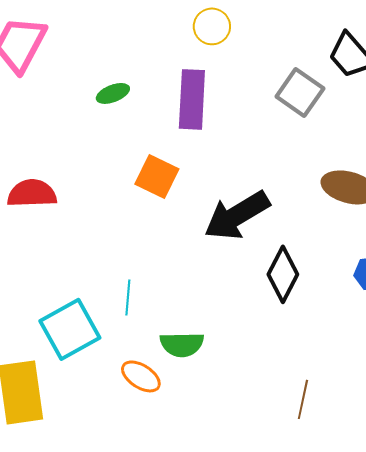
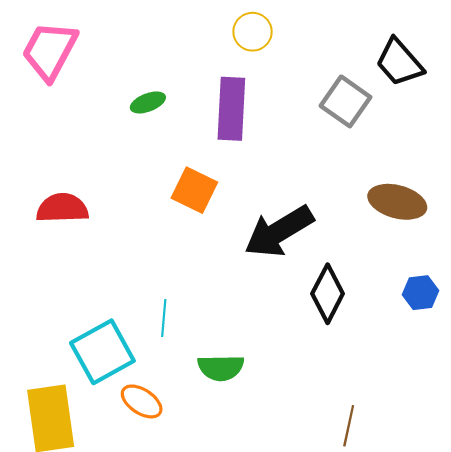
orange ellipse: (141, 376) -> (142, 401), moved

